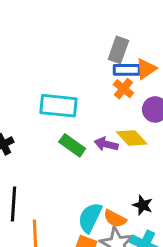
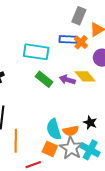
blue rectangle: (127, 70) -> (68, 39), moved
cyan semicircle: (90, 218) -> (54, 129), turned -45
orange semicircle: (115, 219) -> (71, 131), turned -42

